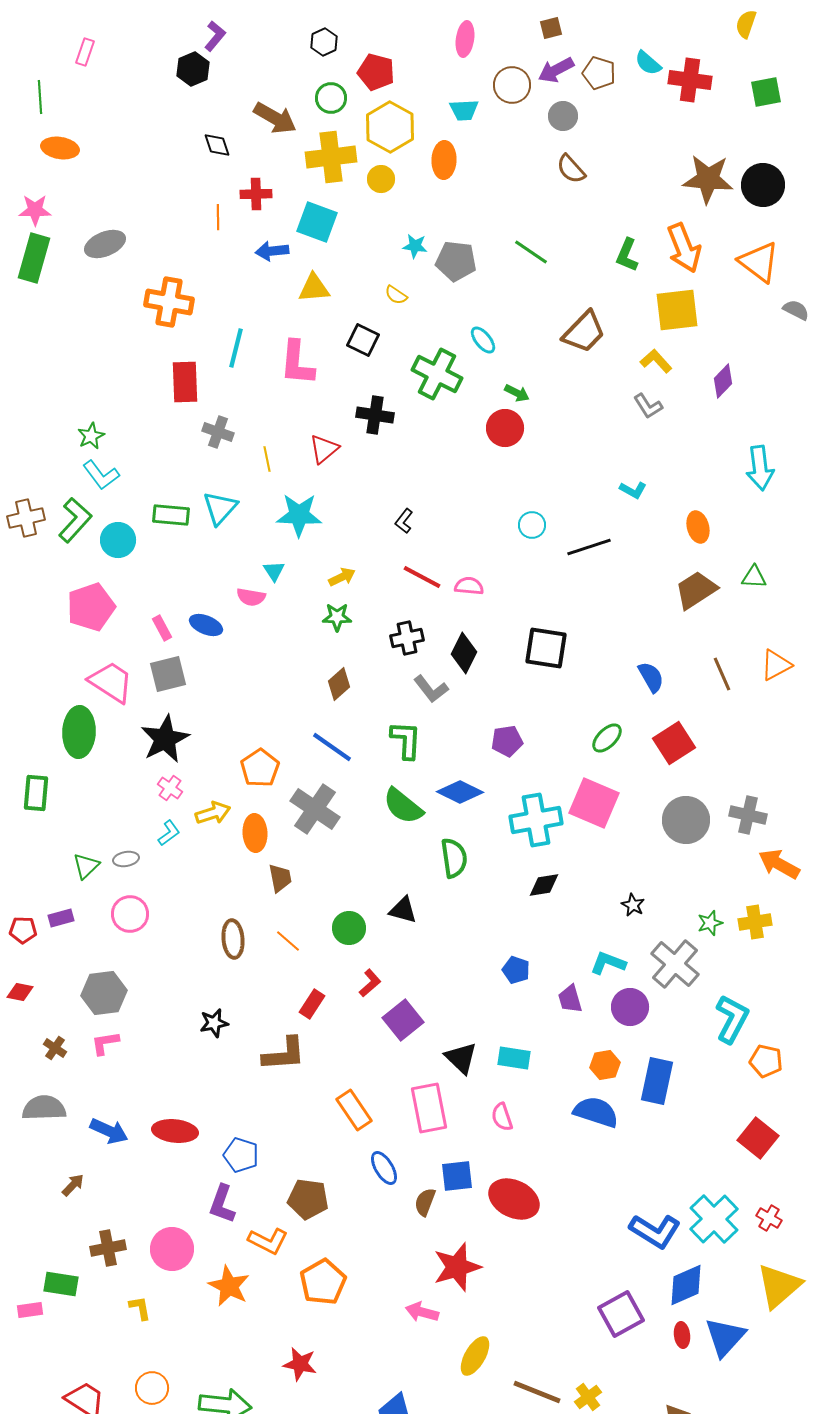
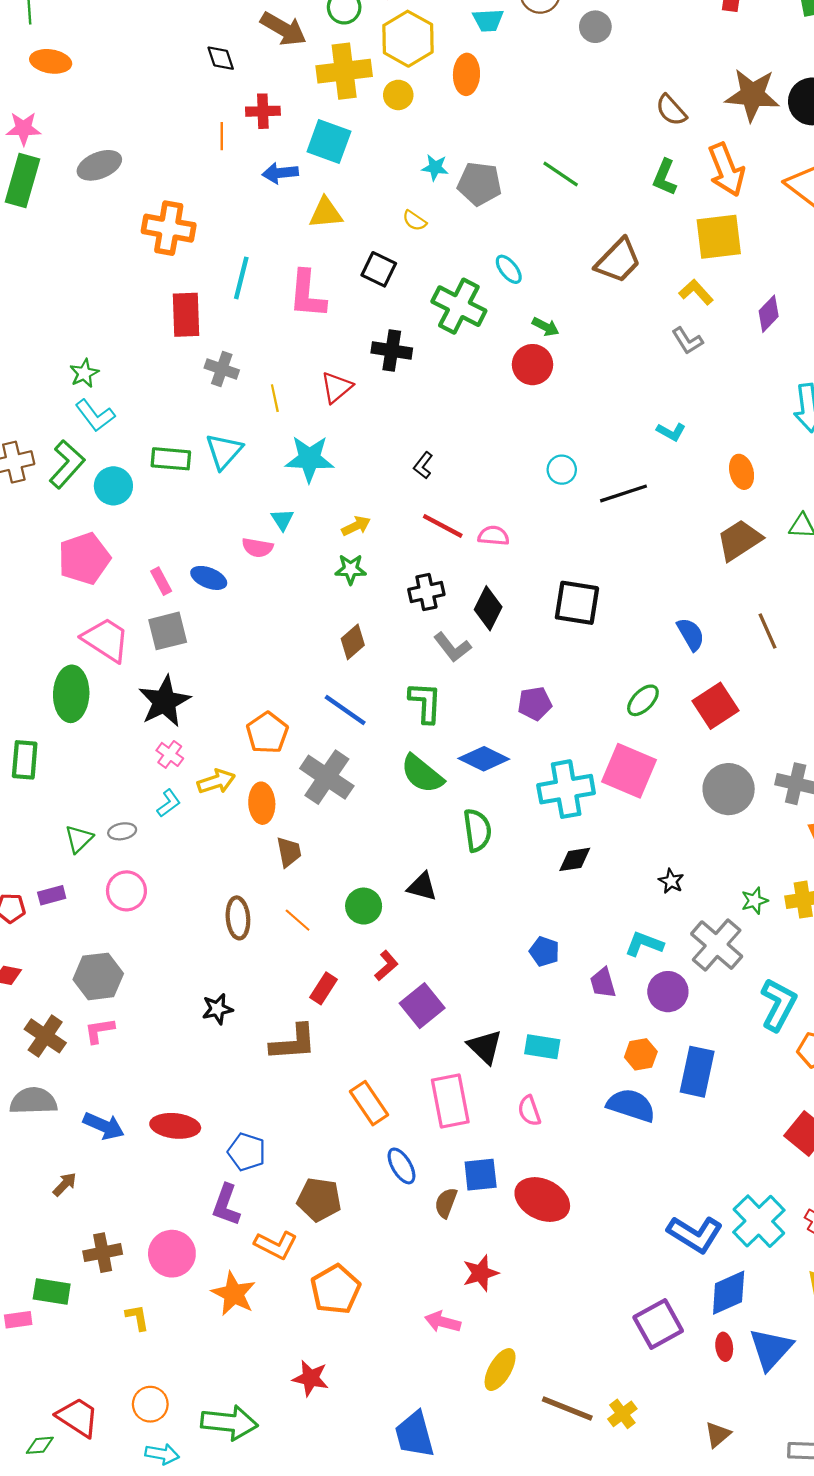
brown semicircle: (571, 169) -> (671, 110), moved
brown cross: (55, 1048) -> (45, 1036), size x1.6
red star: (457, 1267) -> (481, 1273), size x0.7

